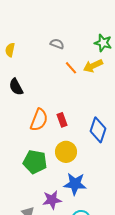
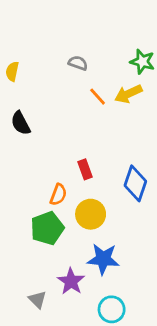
orange semicircle: (39, 120) -> (58, 195), moved, size x0.7
green pentagon: (35, 162) -> (47, 228), turned -30
purple star: (52, 200) -> (71, 281), turned -30

